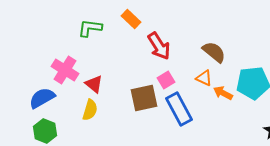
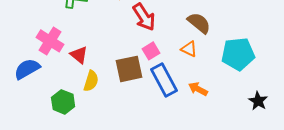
orange arrow: (223, 93) -> (198, 89), moved
yellow semicircle: (90, 110) -> (91, 81), moved
green hexagon: (45, 131) -> (63, 102), moved

